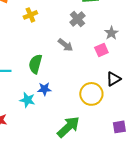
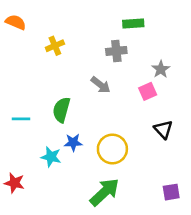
gray cross: (77, 19) -> (116, 51), turned 35
black triangle: (113, 79) -> (163, 129), turned -42
yellow circle: (91, 94) -> (112, 149), moved

